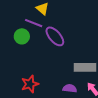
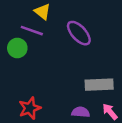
purple ellipse: (55, 36) -> (79, 33), moved

